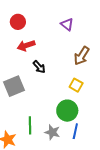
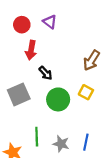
purple triangle: (67, 24) -> (50, 22), moved
red arrow: (26, 45) -> (31, 50), turned -60
green circle: (67, 111) -> (58, 99), moved

